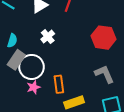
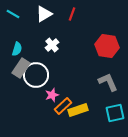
orange rectangle: (59, 84) -> (63, 106), moved, turned 54
pink star: (34, 87) -> (52, 95), moved

